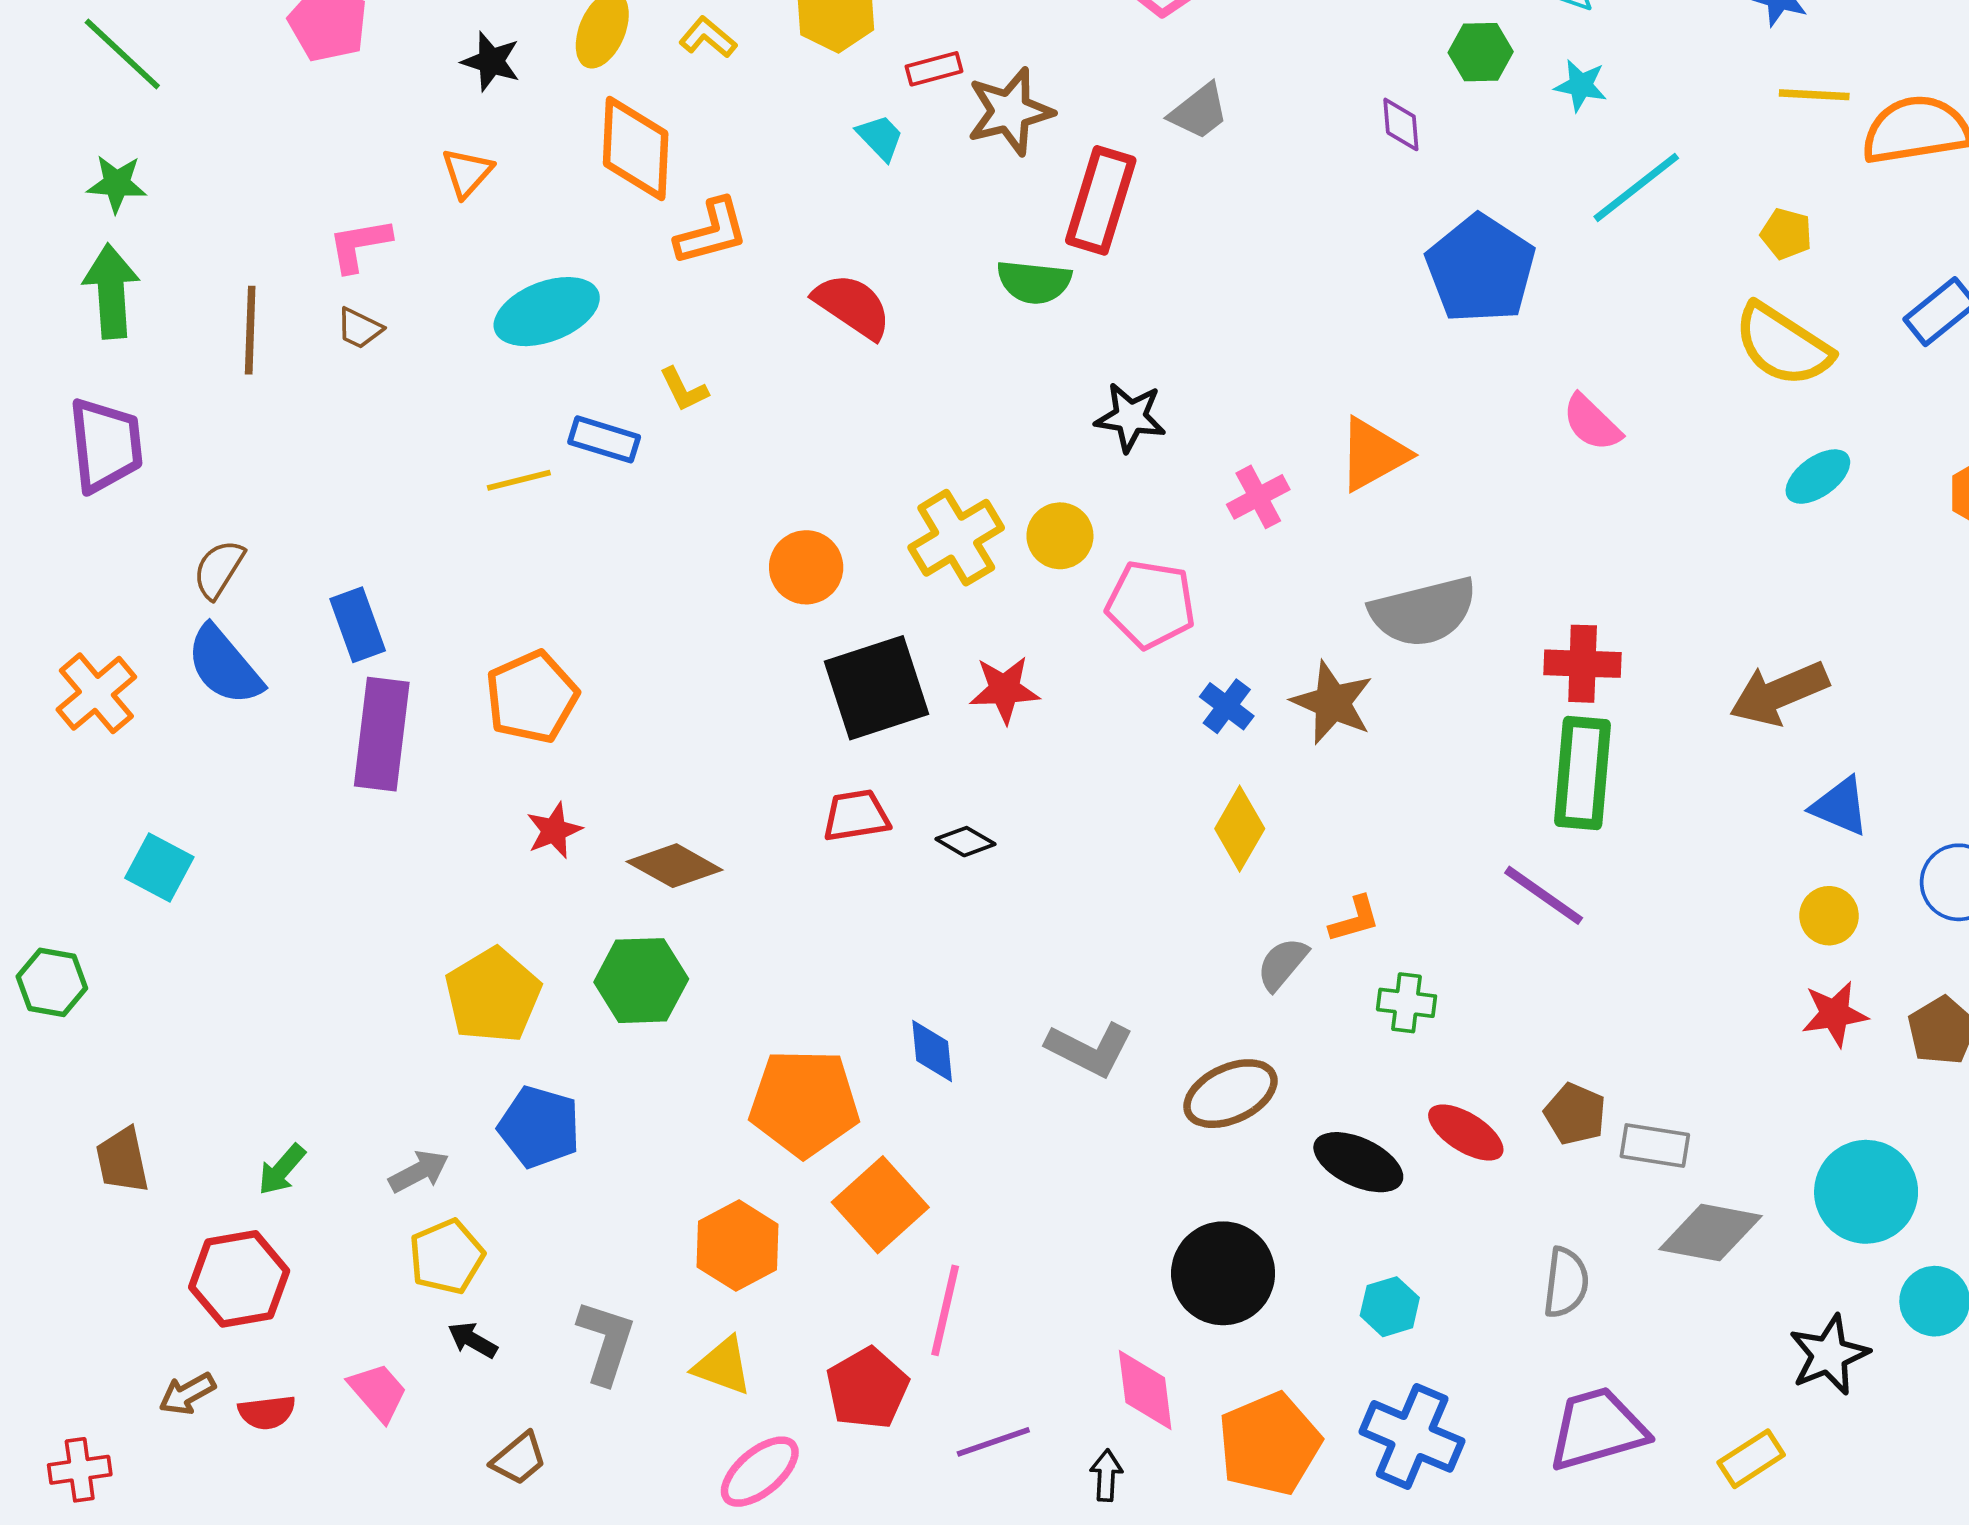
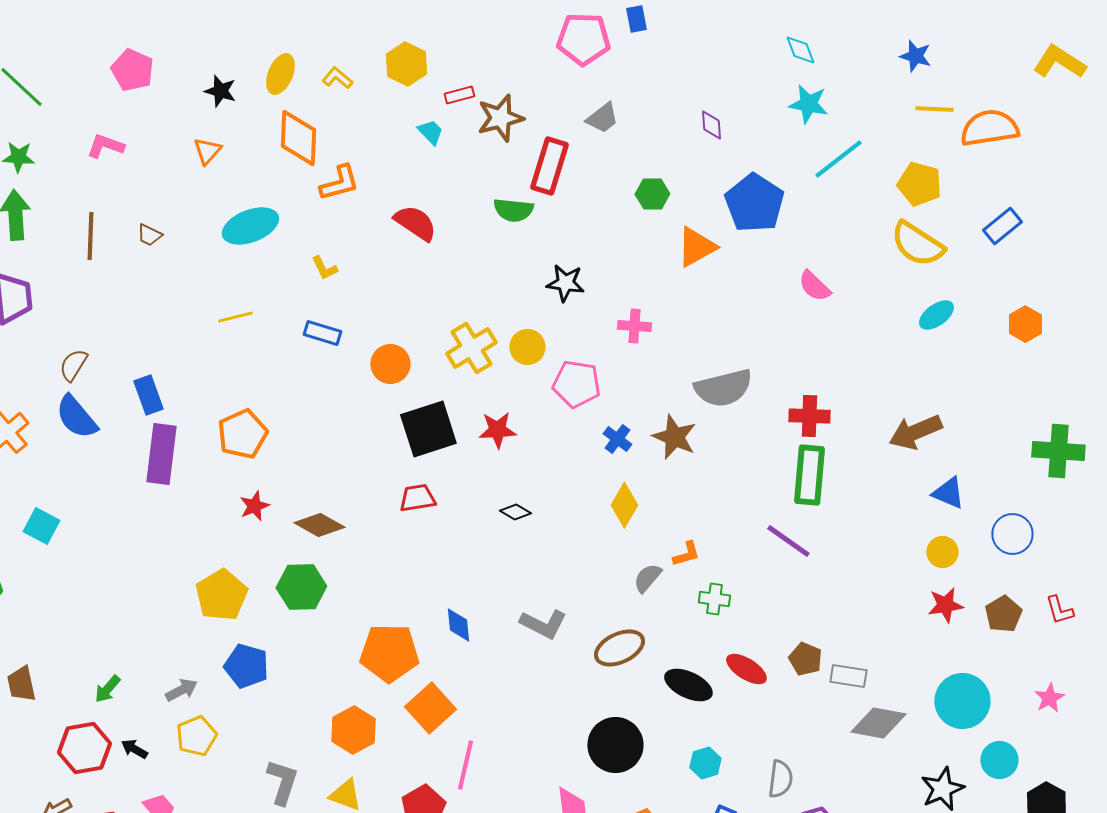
green hexagon: (1481, 52) -> (652, 194), moved
cyan star: (1581, 86) -> (808, 104), size x1.4
yellow pentagon: (1786, 234) -> (919, 184), size x1.6
pink L-shape: (360, 245) -> (105, 146), moved, turned 30
blue rectangle: (604, 439) -> (322, 333), moved
orange triangle: (1373, 454) -> (696, 247), moved
pink cross: (1258, 497) -> (634, 326), turned 32
black diamond: (965, 842) -> (515, 512), moved
gray semicircle: (1566, 1283) -> (780, 779), moved
black arrow: (473, 1340) -> (134, 749), moved

